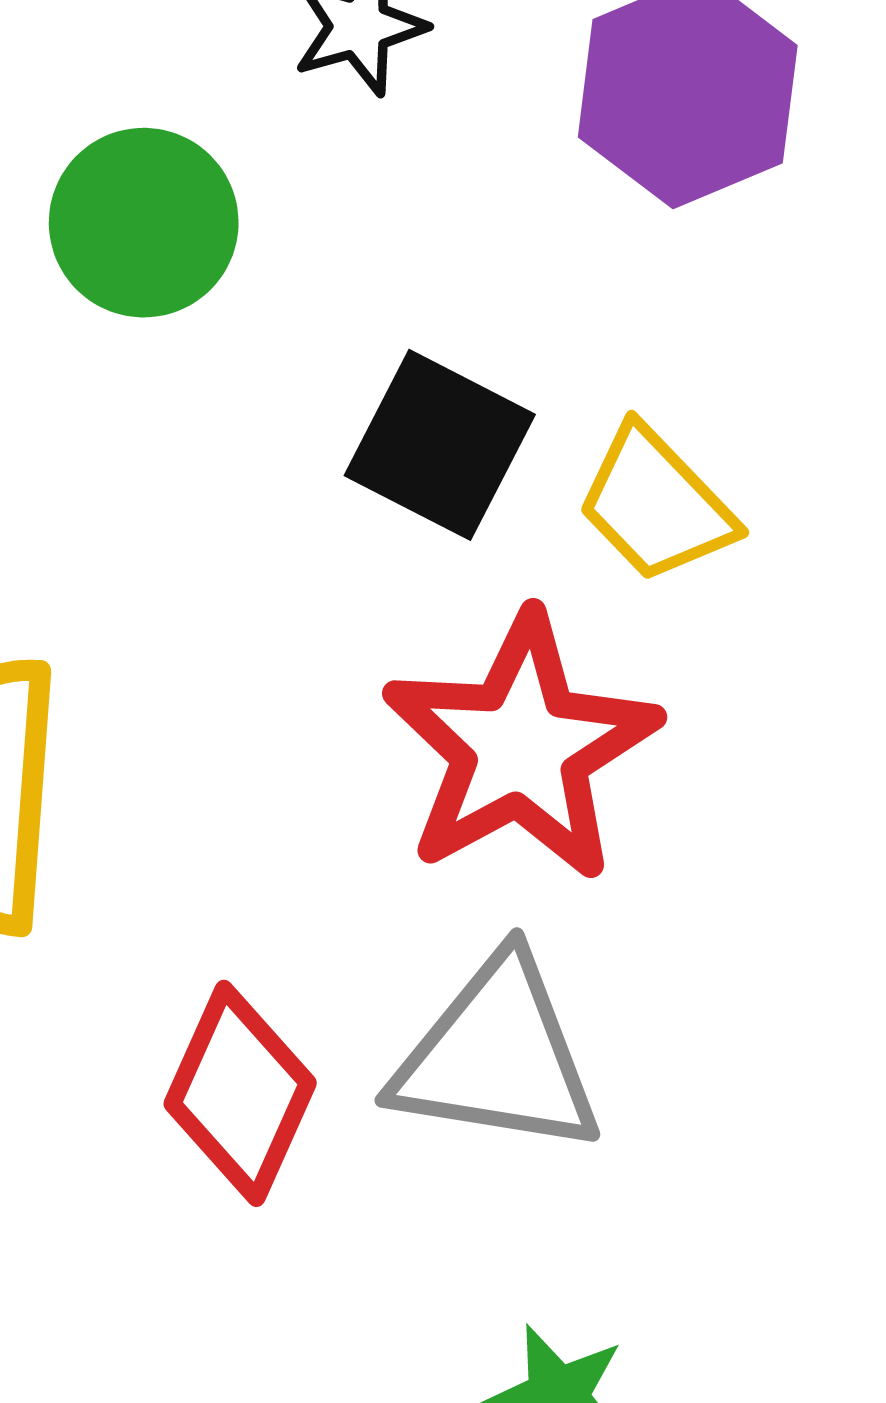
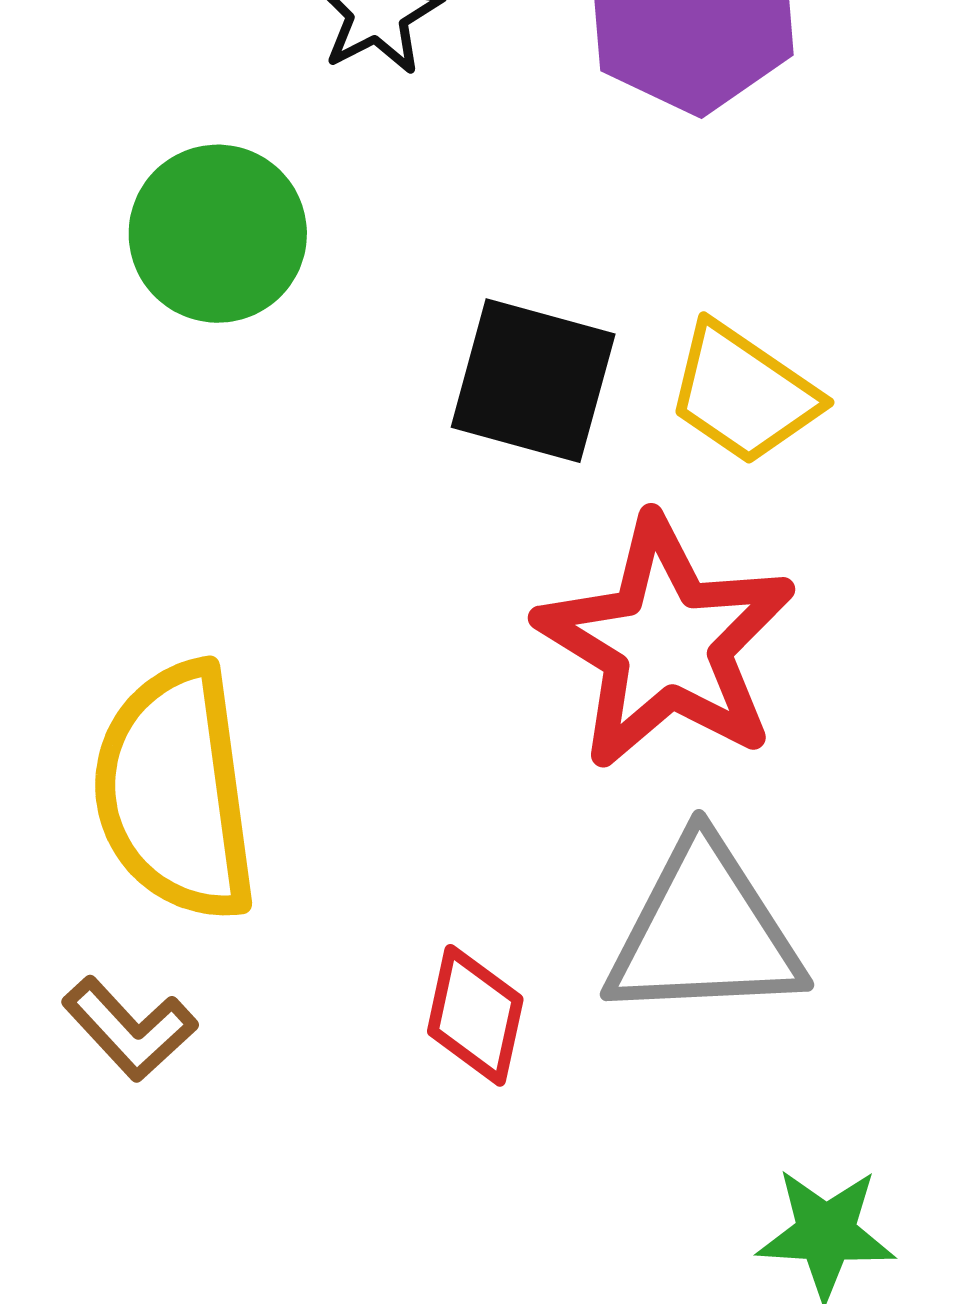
red diamond: (240, 1093) -> (475, 1015), size x0.7

